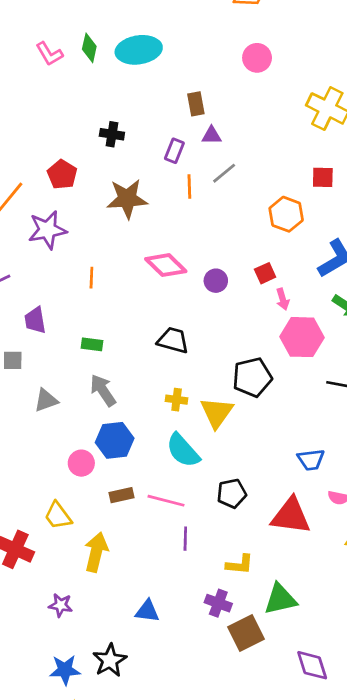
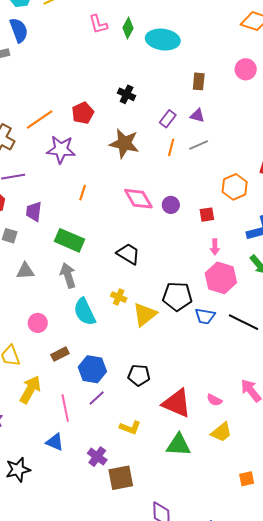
brown rectangle: (196, 104) -> (199, 81), moved
red square: (265, 273) -> (207, 215), moved
purple circle: (216, 281) -> (171, 205), moved
green rectangle: (92, 344) -> (70, 240), size x1.8
blue hexagon: (115, 440) -> (92, 369), moved
cyan semicircle: (183, 450) -> (85, 312), moved
blue trapezoid: (311, 460) -> (205, 316), moved
brown rectangle: (122, 495) -> (60, 354), turned -30
pink line: (166, 501) -> (65, 408), moved, turned 48
purple line: (185, 539) -> (97, 398), turned 30
green triangle: (280, 599) -> (178, 445), moved
purple cross: (218, 603) -> (97, 457), moved

